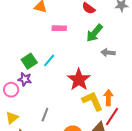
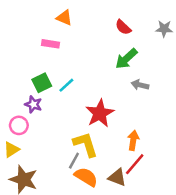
pink rectangle: (59, 28) -> (51, 44), moved
pink circle: (11, 90) -> (19, 125), moved
yellow L-shape: (93, 101) -> (86, 144), moved
gray line: (45, 115) -> (74, 161), moved

